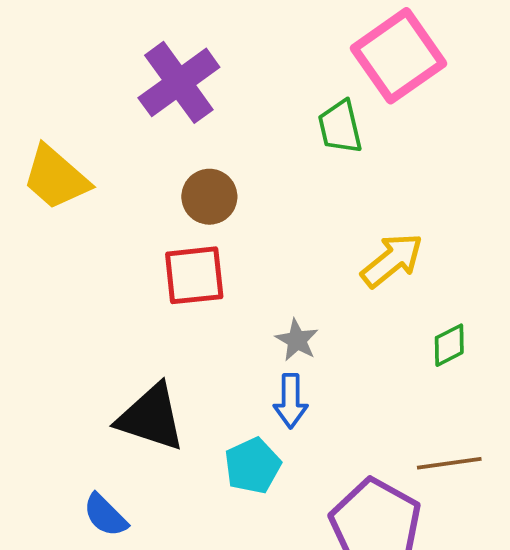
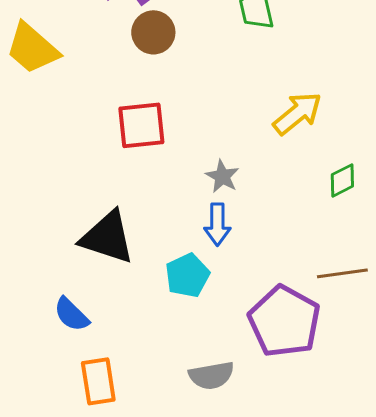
brown circle: (209, 197) -> (153, 32), moved

